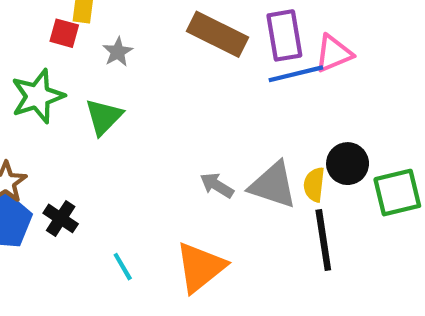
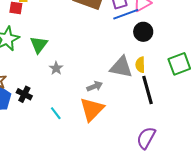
gray star: (118, 52) -> (56, 68), moved
black circle: (348, 164) -> (143, 32), moved
gray arrow: (217, 185) -> (95, 86), moved, turned 133

